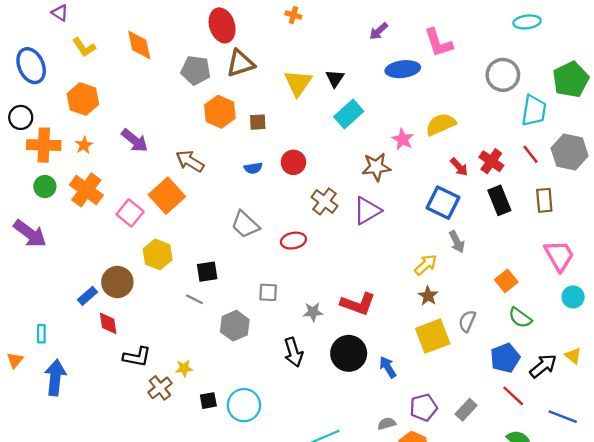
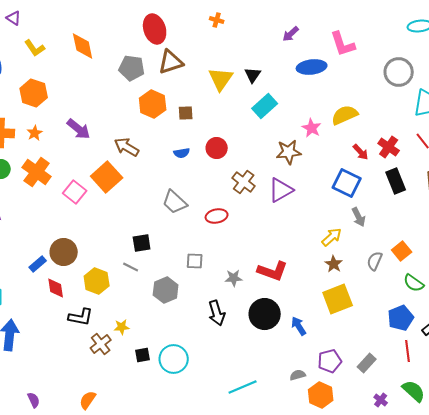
yellow hexagon: (158, 254) -> (97, 281), moved
gray semicircle: (467, 321) -> (375, 261), moved
red line: (513, 396) -> (408, 351), turned 40

